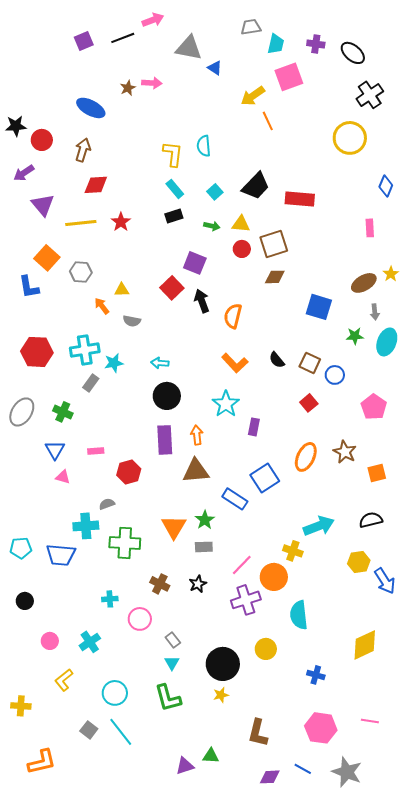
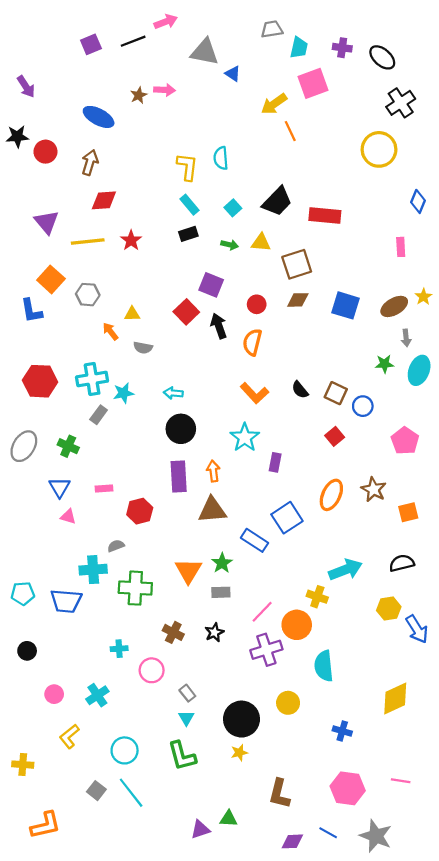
purple arrow: (24, 173) -> (26, 87), moved, turned -90
red circle: (242, 249) -> (257, 304), moved
blue square: (319, 307) -> (345, 305), moved

